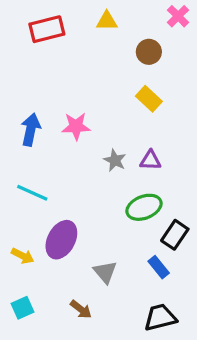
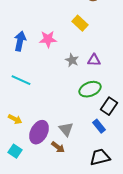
yellow rectangle: (149, 99) -> (80, 23), moved
purple ellipse: (61, 240) -> (39, 132), moved
cyan square: (23, 308) -> (15, 151), turned -32
brown arrow: (81, 309) -> (58, 147), moved

